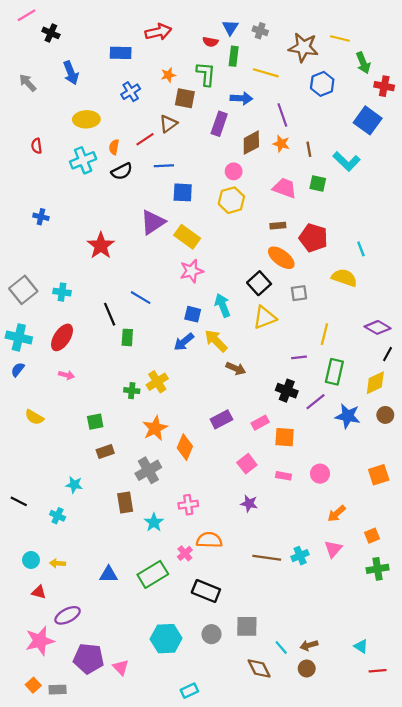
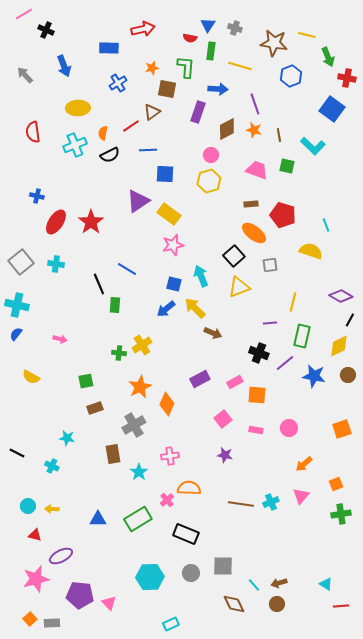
red semicircle: (37, 146) -> (33, 132), size x1.5
red ellipse: (62, 337) -> (56, 222), moved

